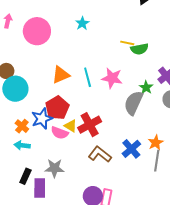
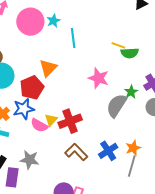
cyan star: (82, 23) -> (53, 21), moved
orange triangle: (61, 75) -> (48, 68), turned -30
cyan line: (88, 77) -> (73, 38), moved
red pentagon: (57, 108) -> (32, 88), moved
yellow triangle: (71, 126) -> (51, 120), turned 32

